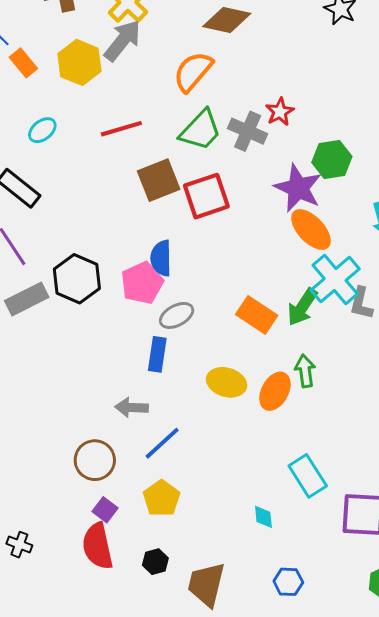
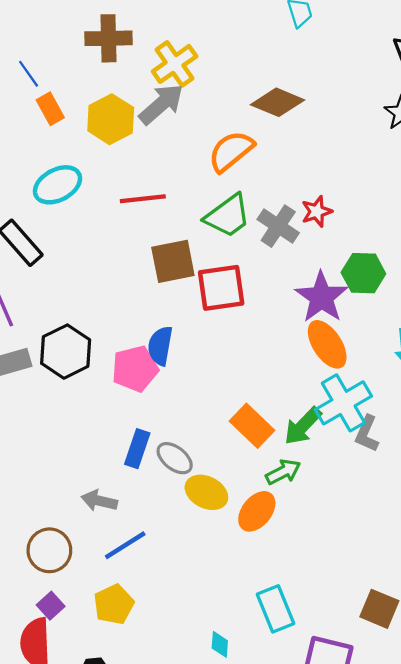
cyan ellipse: (42, 130) -> (58, 185), size x1.5
gray ellipse: (177, 315) -> (175, 458), moved, turned 56
green arrow: (305, 371) -> (283, 472), moved, turned 60

